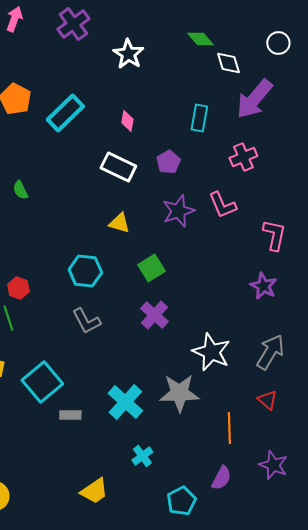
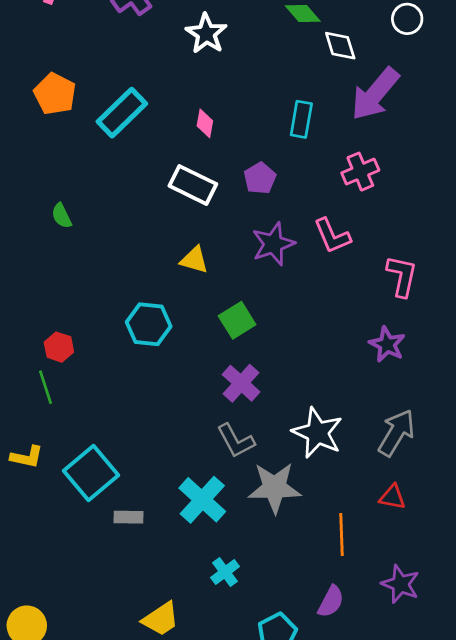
gray L-shape: (86, 321) -> (236, 441), moved
red triangle: (267, 400) -> (392, 497), turned -30

